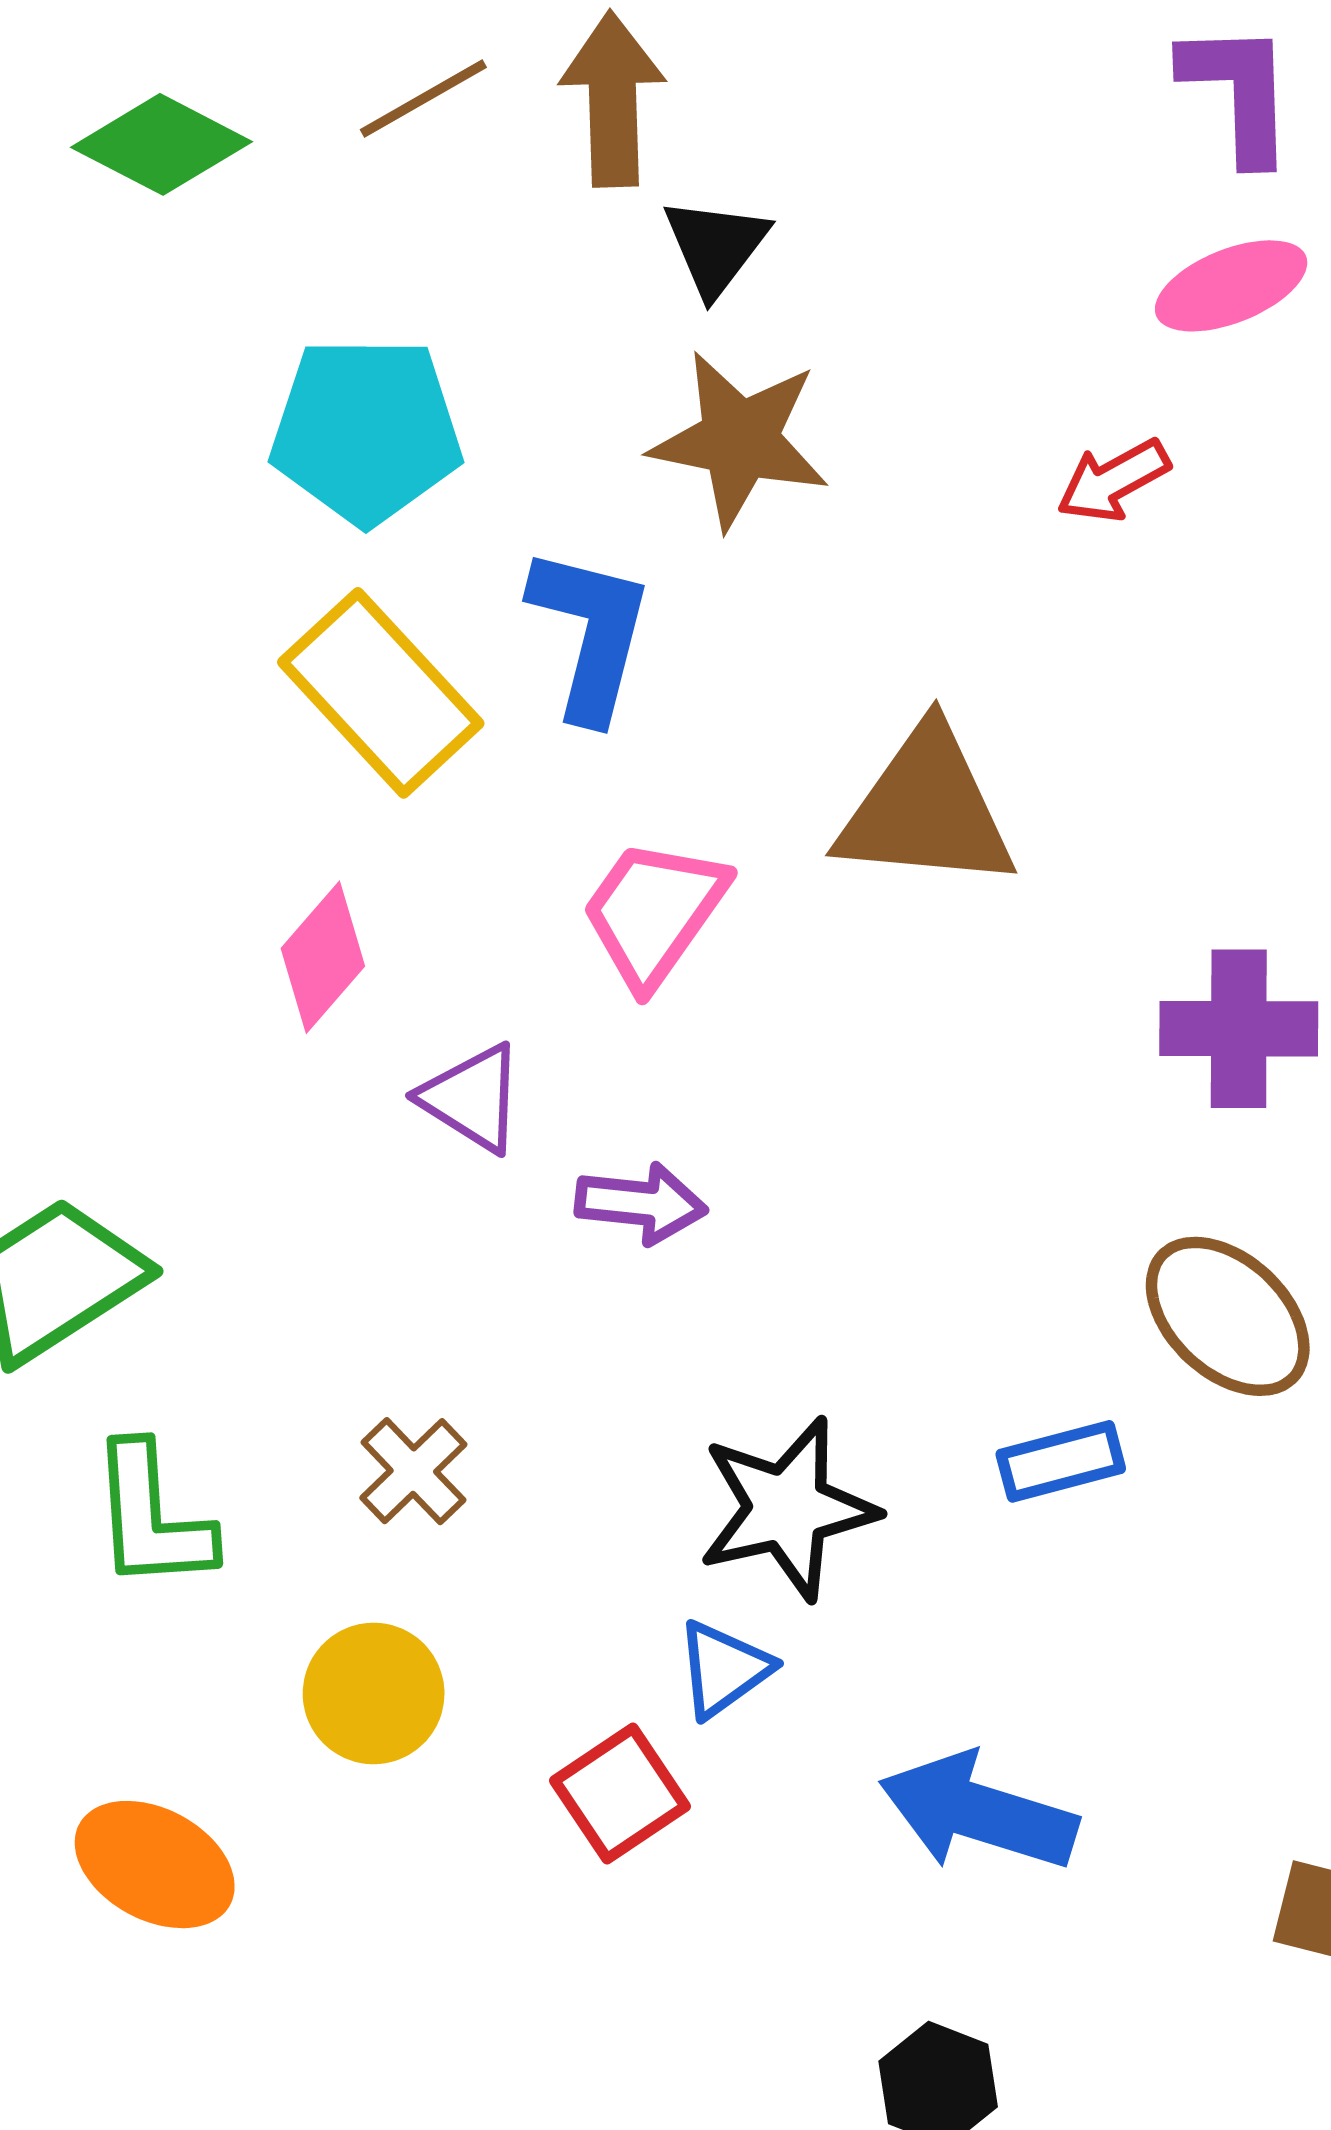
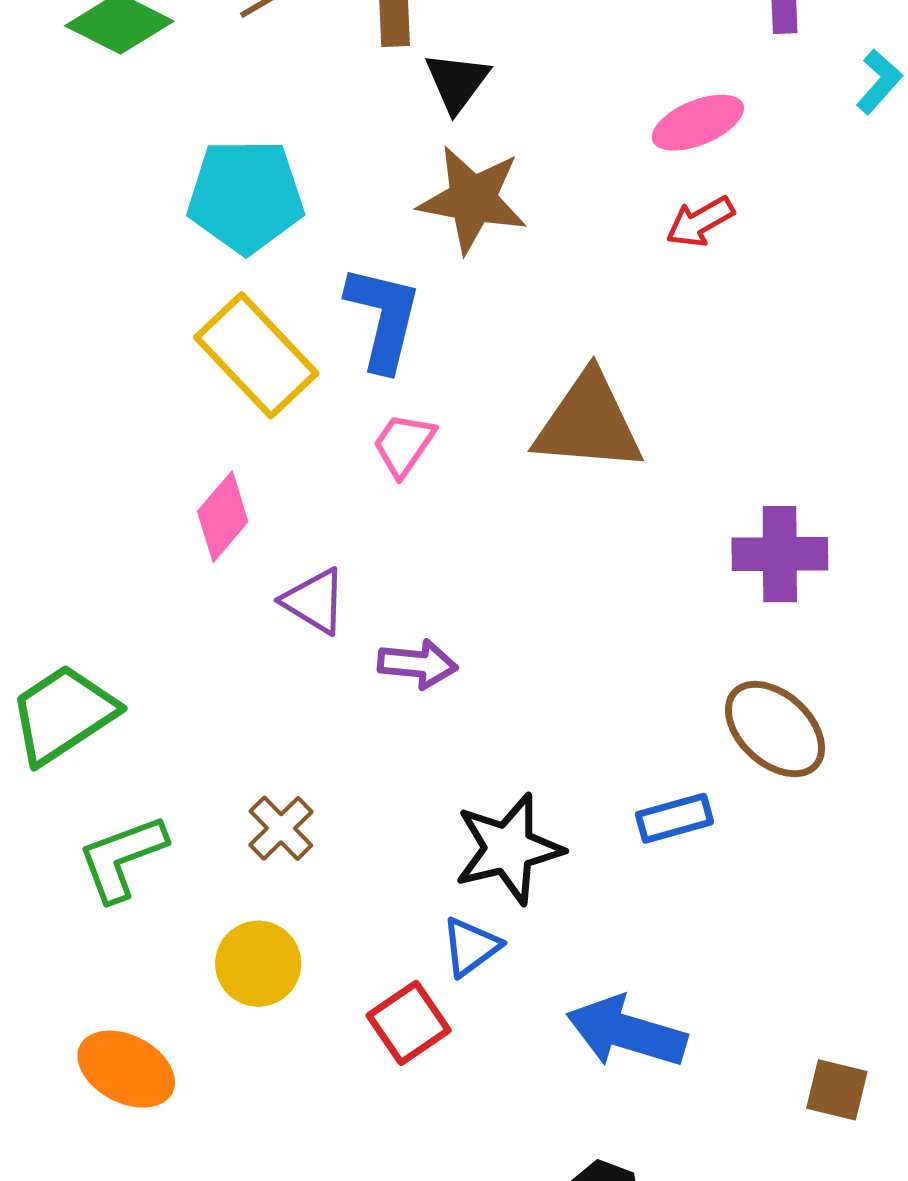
pink ellipse: (1231, 286) -> (698, 123), moved
pink trapezoid: (654, 912) -> (404, 445), moved, size x0.7
green L-shape: (152, 1517) -> (122, 858), turned 74

